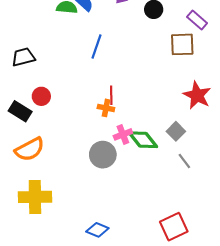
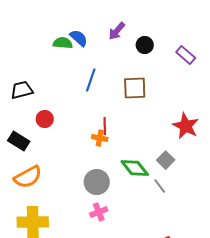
brown square: (182, 44) -> (135, 88), moved
red circle: (41, 96) -> (45, 119), moved
pink cross: (123, 134) -> (99, 212), moved
gray line: (184, 161) -> (160, 186), moved

